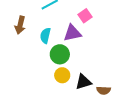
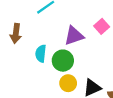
pink square: (85, 16) -> (102, 26), moved
cyan semicircle: (45, 36) -> (41, 54), moved

